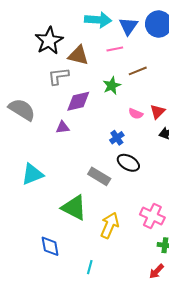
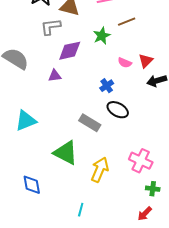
blue diamond: (50, 246) -> (32, 185), moved

